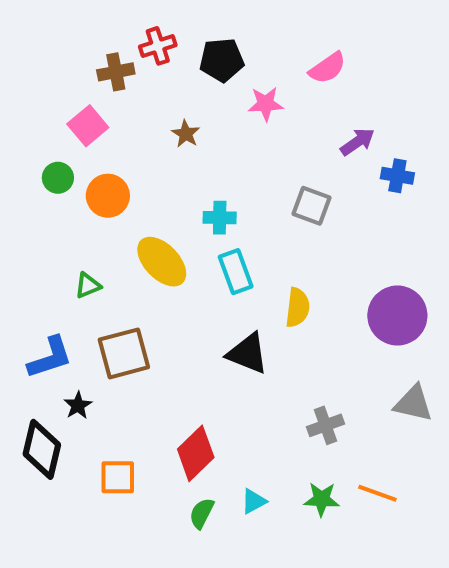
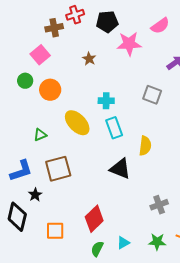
pink star: (266, 104) -> (129, 44), size x1.4

